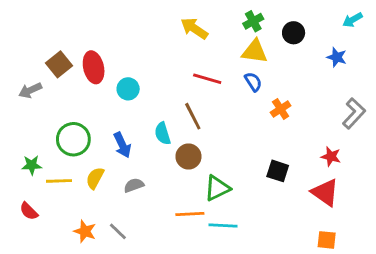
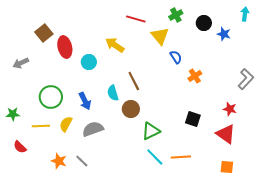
cyan arrow: (353, 20) -> (245, 14), turned 128
yellow arrow: (194, 28) -> (115, 45), moved
yellow triangle: (255, 51) -> (160, 36), moved, turned 42
blue star: (337, 57) -> (224, 34), moved
brown square: (59, 64) -> (44, 33), moved
red line: (207, 79) -> (136, 19), moved
green star: (32, 165) -> (13, 114), moved
gray semicircle: (134, 185) -> (93, 129), size x1.5
orange line: (190, 214) -> (181, 157), moved
cyan line: (223, 226) -> (155, 157), turned 42

